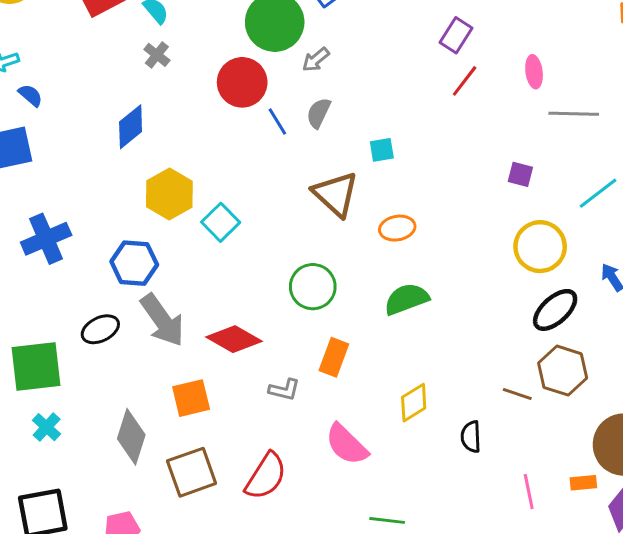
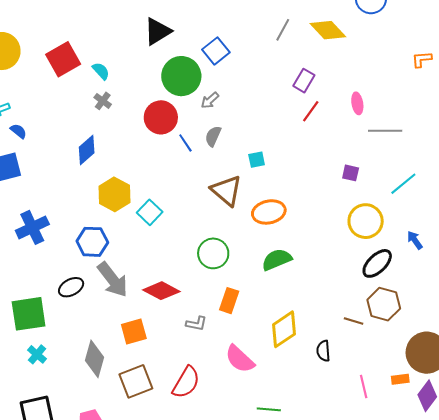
orange ellipse: (397, 228) -> (269, 212), size x1.4
yellow diamond: (414, 403) -> (284, 329), size x1.4

